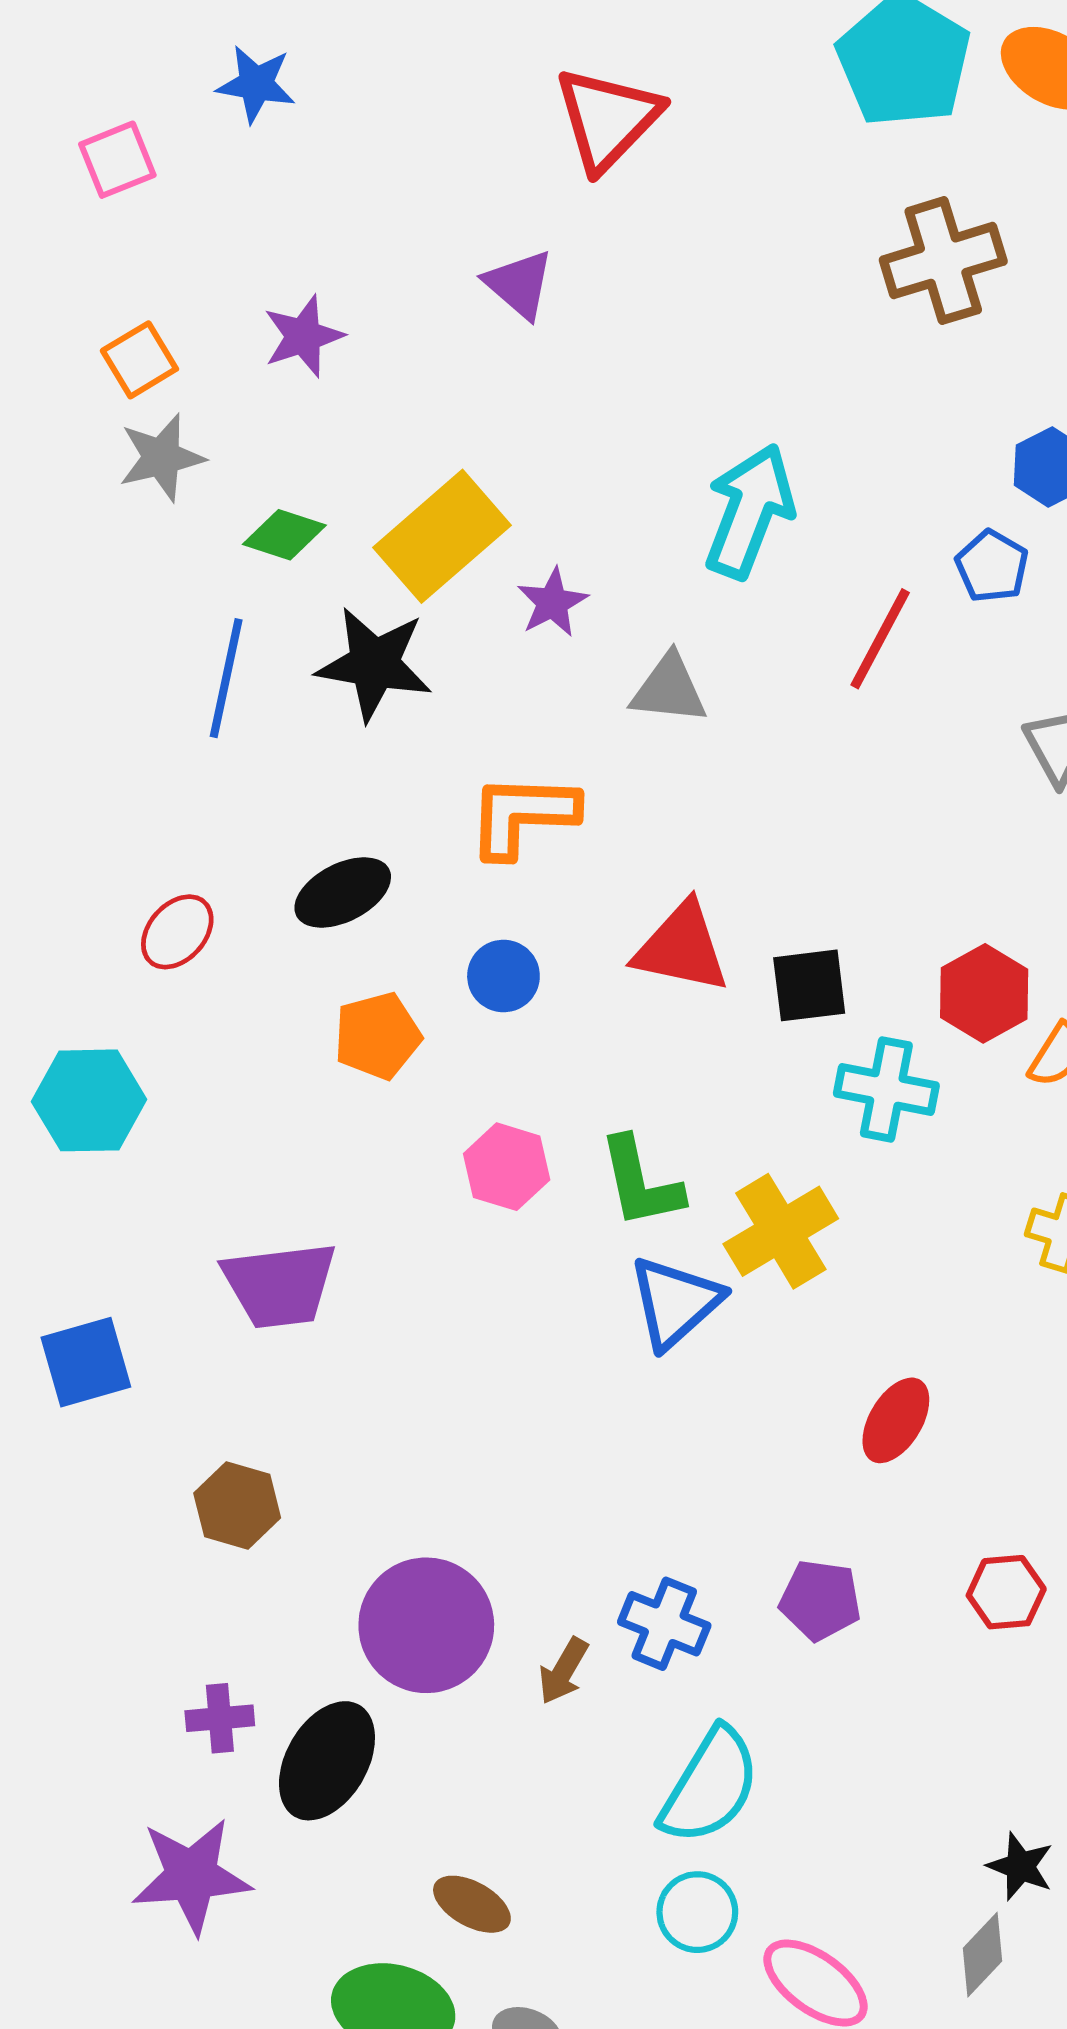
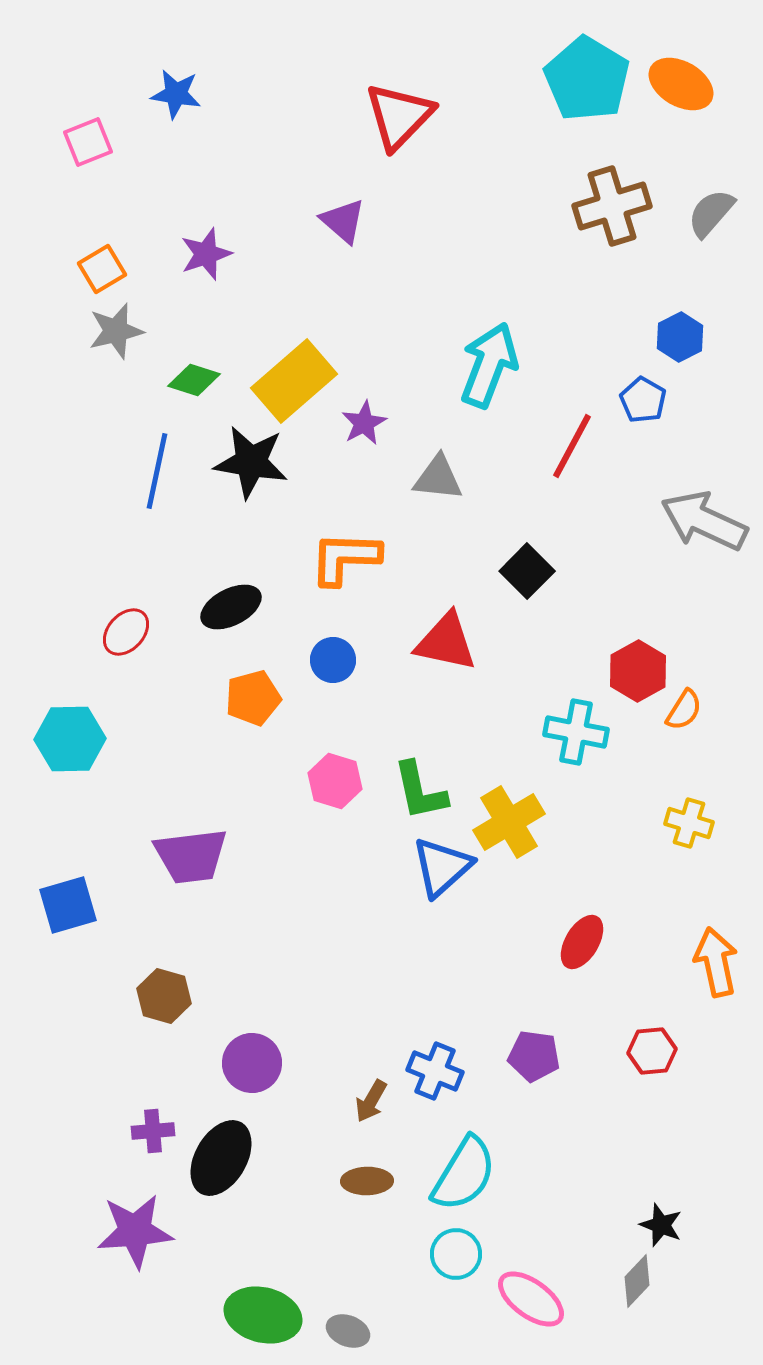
black square: (809, 985) -> (527, 571), moved, turned -38
purple circle: (426, 1625) -> (252, 1063), moved, size x0.7
brown ellipse: (472, 1904) -> (367, 1181), moved, turned -30

